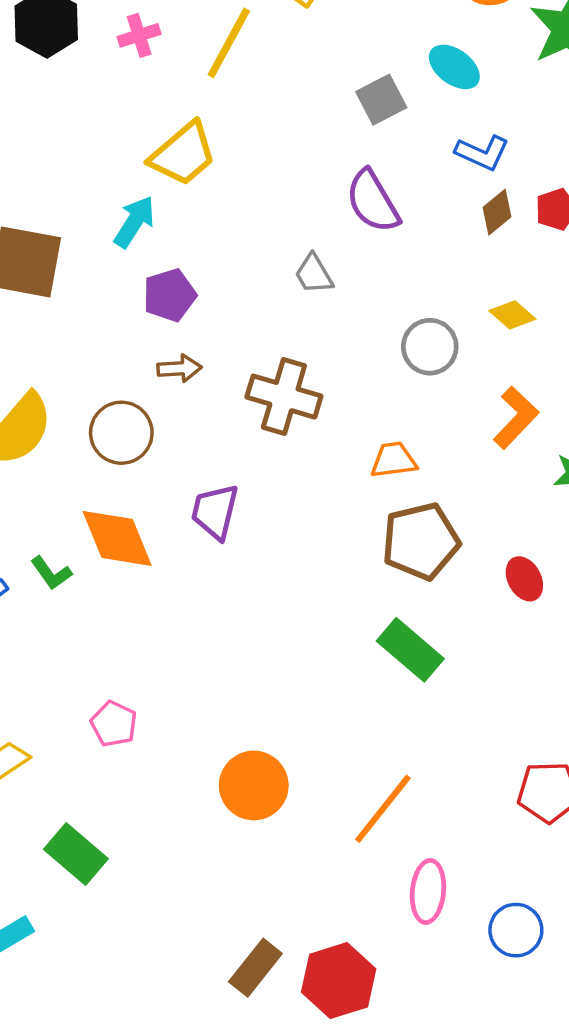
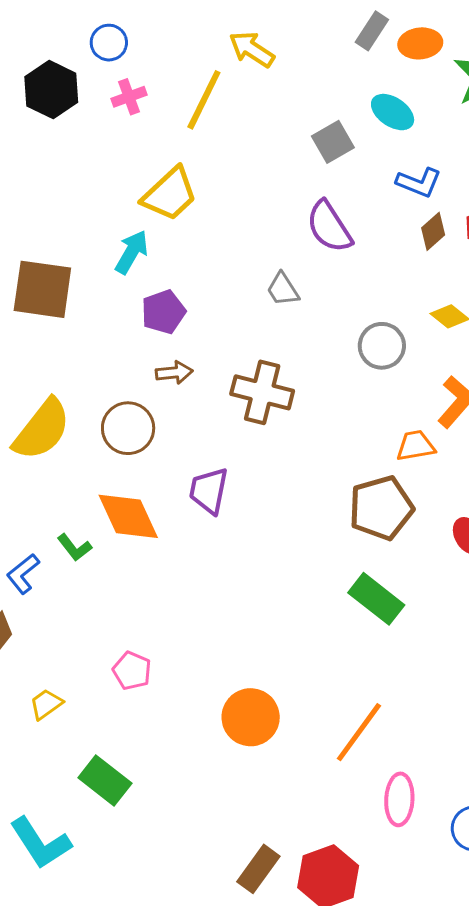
orange trapezoid: (394, 460) -> (416, 446), moved

